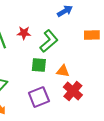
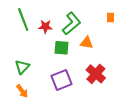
red star: (24, 33) -> (45, 27), moved
orange triangle: (63, 71) -> (87, 43), moved

